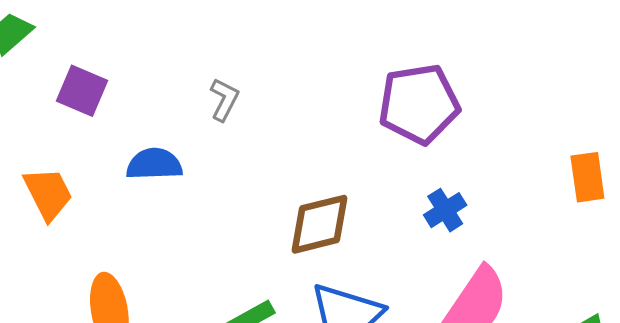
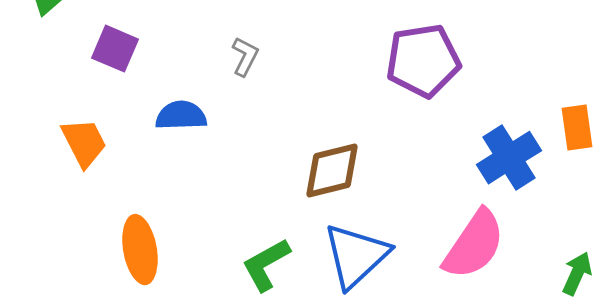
blue cross: (445, 210) -> (509, 158), moved, size x1.6

